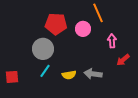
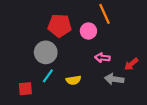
pink arrow: (112, 41) -> (102, 58), moved, turned -80
gray arrow: (93, 74) -> (114, 79), moved
red square: (12, 77) -> (25, 89), moved

